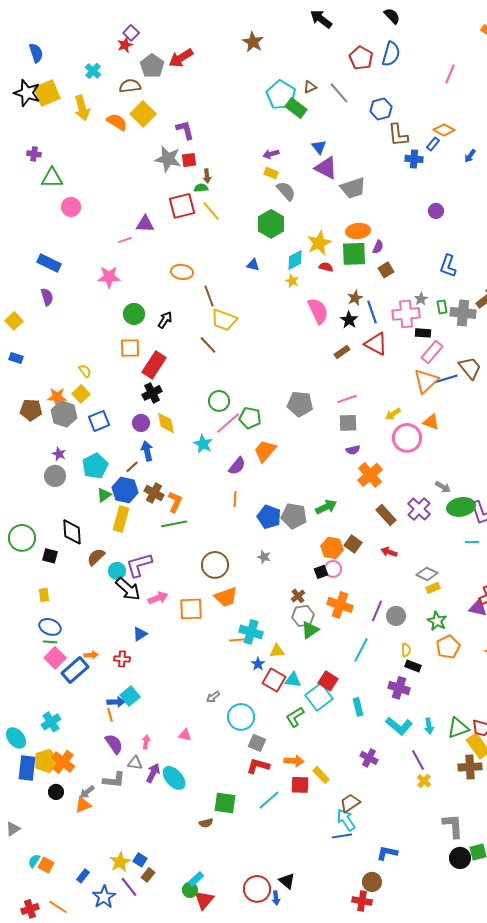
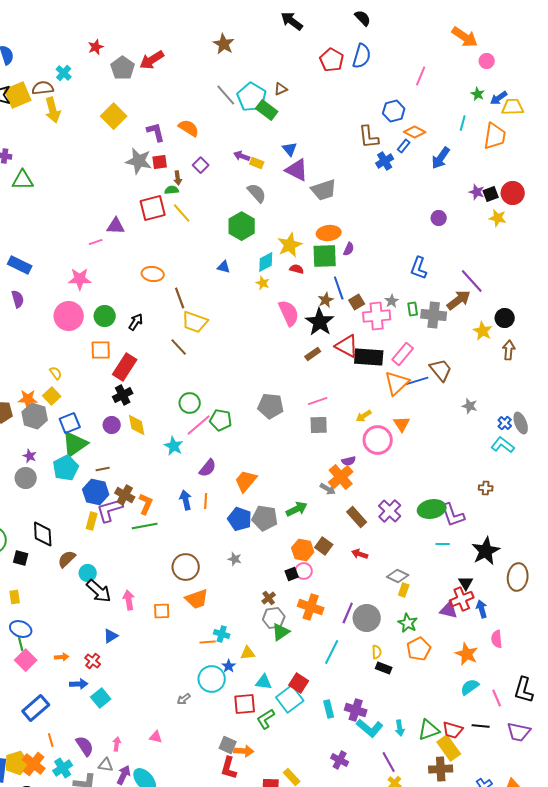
purple square: (131, 33) -> (201, 165), moved
brown semicircle: (130, 86) -> (43, 88), moved
gray line: (339, 93) -> (226, 95), moved
blue hexagon: (381, 109) -> (394, 111), moved
orange semicircle: (117, 122) -> (189, 128), moved
purple arrow: (271, 154) -> (242, 156), turned 35
blue arrow: (470, 156) -> (441, 158), size x1.6
blue cross: (414, 159) -> (385, 161), turned -36
yellow rectangle: (271, 173) -> (257, 163), moved
pink circle: (71, 207) -> (69, 316), moved, size x1.5
purple circle: (436, 211) -> (439, 218), moved
brown square: (386, 270) -> (357, 302), moved
blue line: (372, 312) -> (339, 288), moved
black star: (349, 320) -> (320, 322), size x1.6
black rectangle: (423, 333) -> (369, 357), moved, size x1.8
orange triangle: (431, 422) -> (402, 424), turned 36
purple semicircle: (353, 450) -> (349, 461), moved
blue arrow: (147, 451) -> (186, 500), moved
orange trapezoid: (265, 451) -> (246, 481), moved
brown line: (132, 467) -> (103, 469), turned 32
gray arrow: (443, 487) -> (328, 489), moved
green triangle: (104, 495) -> (75, 444), moved, size x1.8
yellow rectangle: (121, 519) -> (92, 521), size x0.7
purple L-shape: (139, 565) -> (110, 510), moved
yellow rectangle: (433, 588) -> (404, 590), turned -48
pink arrow: (158, 598) -> (129, 600), turned -78
orange square: (191, 609) -> (162, 611), size x0.7
gray circle: (396, 616) -> (367, 618), size x1.4
cyan cross: (251, 632) -> (222, 634), size x0.7
green line: (50, 642) -> (21, 644), turned 72
red cross: (122, 659) -> (93, 661), turned 35
blue rectangle: (75, 670) -> (36, 708), moved
red square: (274, 680) -> (245, 704), moved, turned -35
purple cross: (399, 688) -> (356, 710), moved
blue arrow: (116, 702) -> (79, 684), moved
orange line: (110, 715) -> (51, 740), moved
cyan circle: (241, 717) -> (212, 679), moved
cyan cross: (51, 722) -> (63, 768), moved
orange arrow: (294, 761) -> (244, 751), moved
red L-shape: (258, 766) -> (229, 768), turned -90

